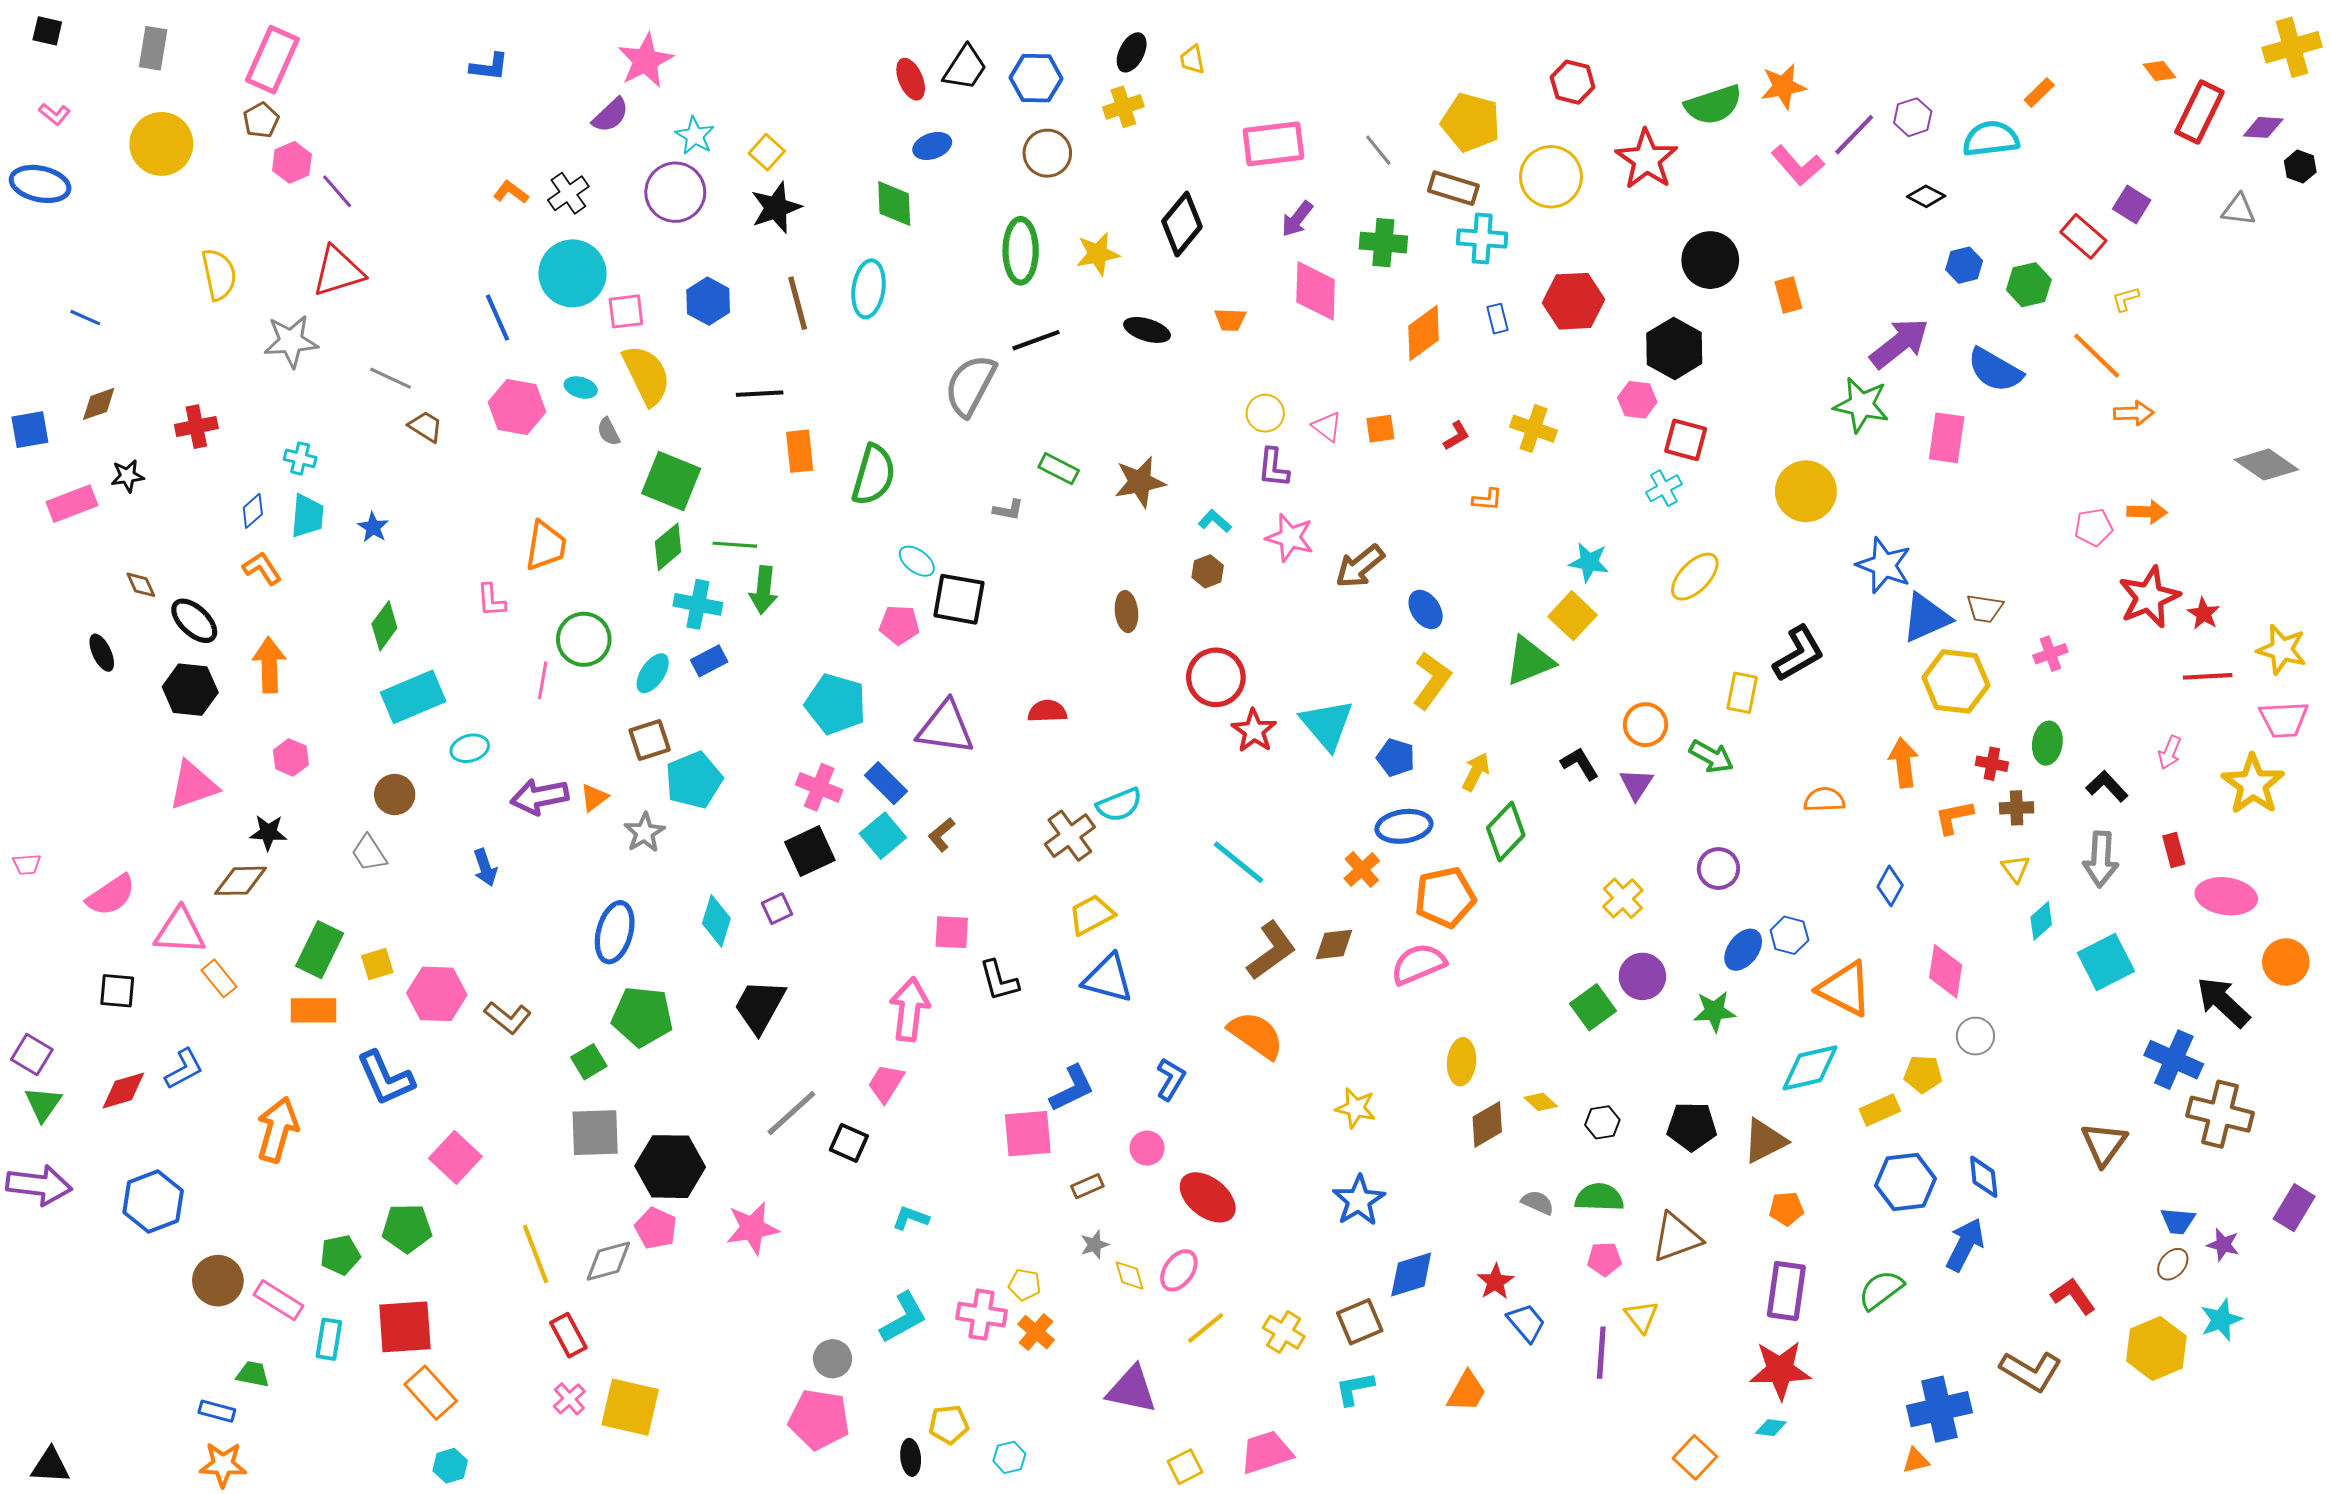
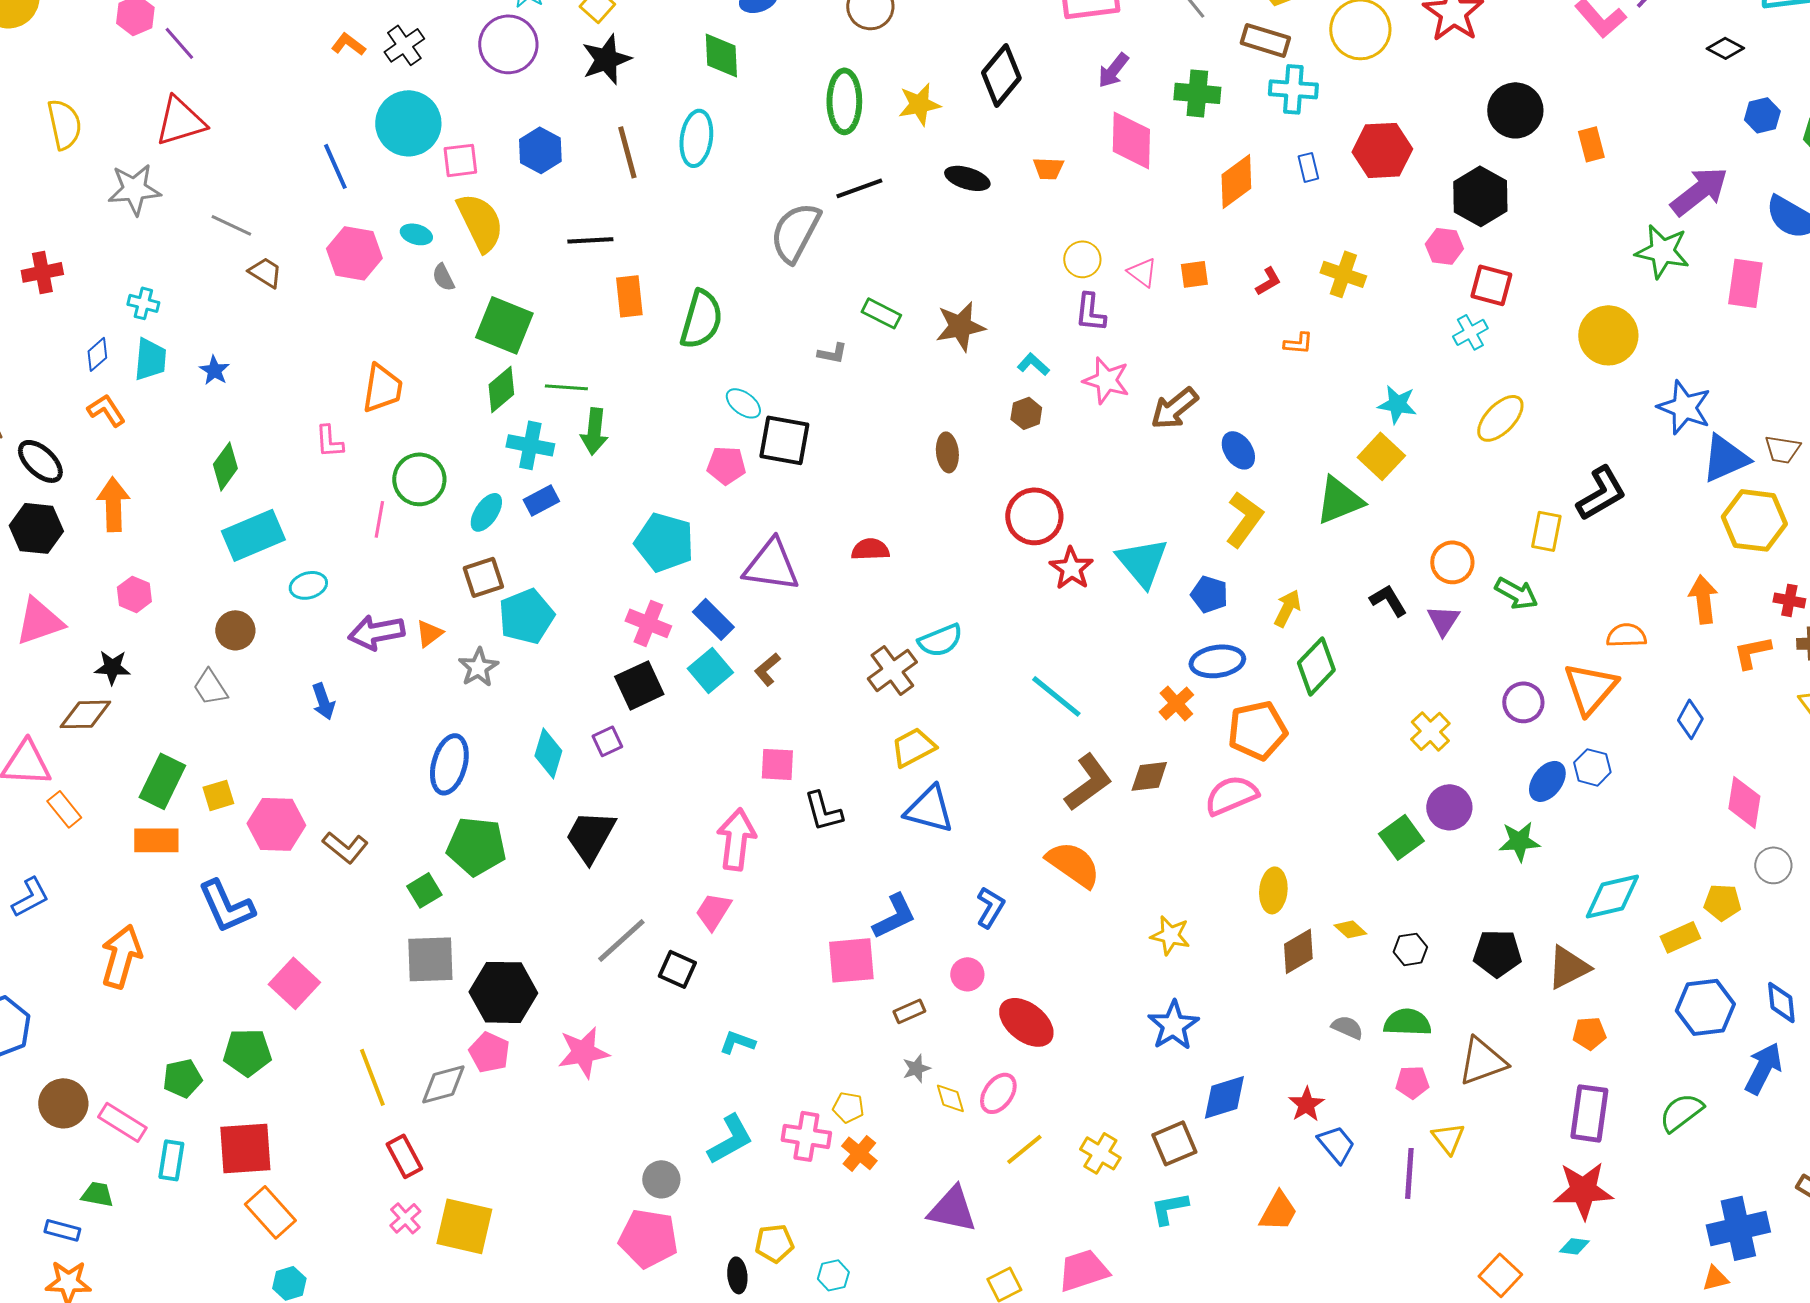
orange triangle: (1845, 989) -> (1590, 688), moved, turned 44

